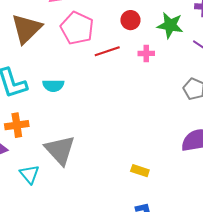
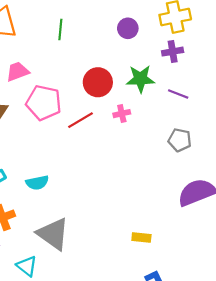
red circle: (130, 20) -> (98, 82), size x1.4
cyan semicircle: (53, 86) -> (37, 183), moved

